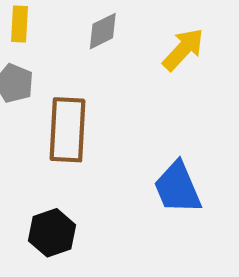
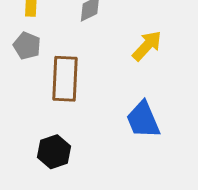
yellow arrow: (183, 49) -> (147, 46), moved

